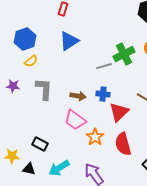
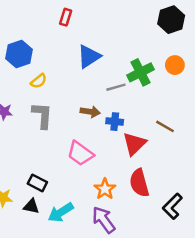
blue triangle: (69, 41) -> (89, 56), moved
yellow semicircle: (31, 61) -> (39, 81), moved
brown arrow: (78, 96) -> (90, 112), moved
orange star: (95, 137) -> (105, 189), moved
black triangle: (29, 169) -> (31, 206), moved

